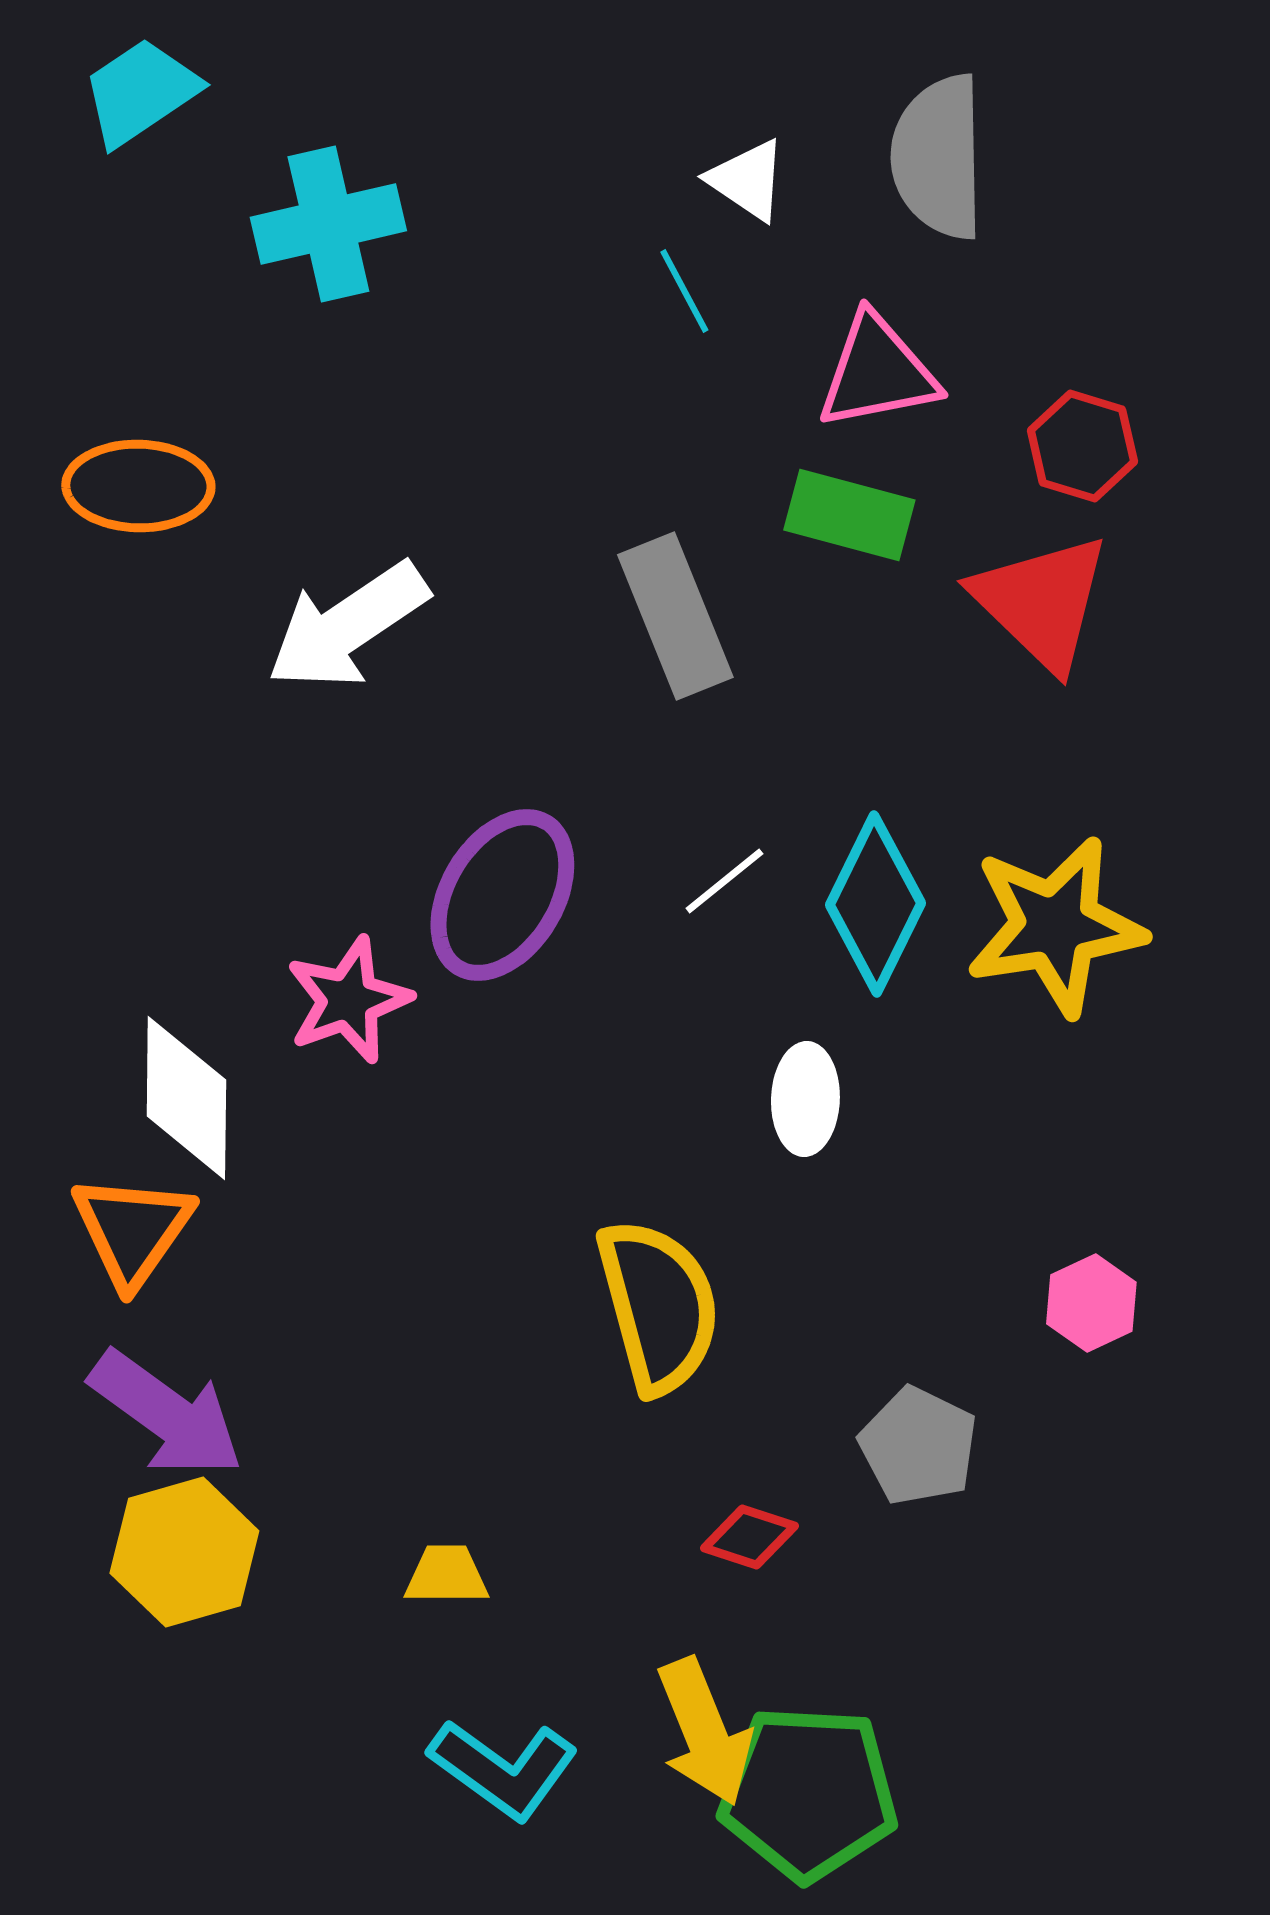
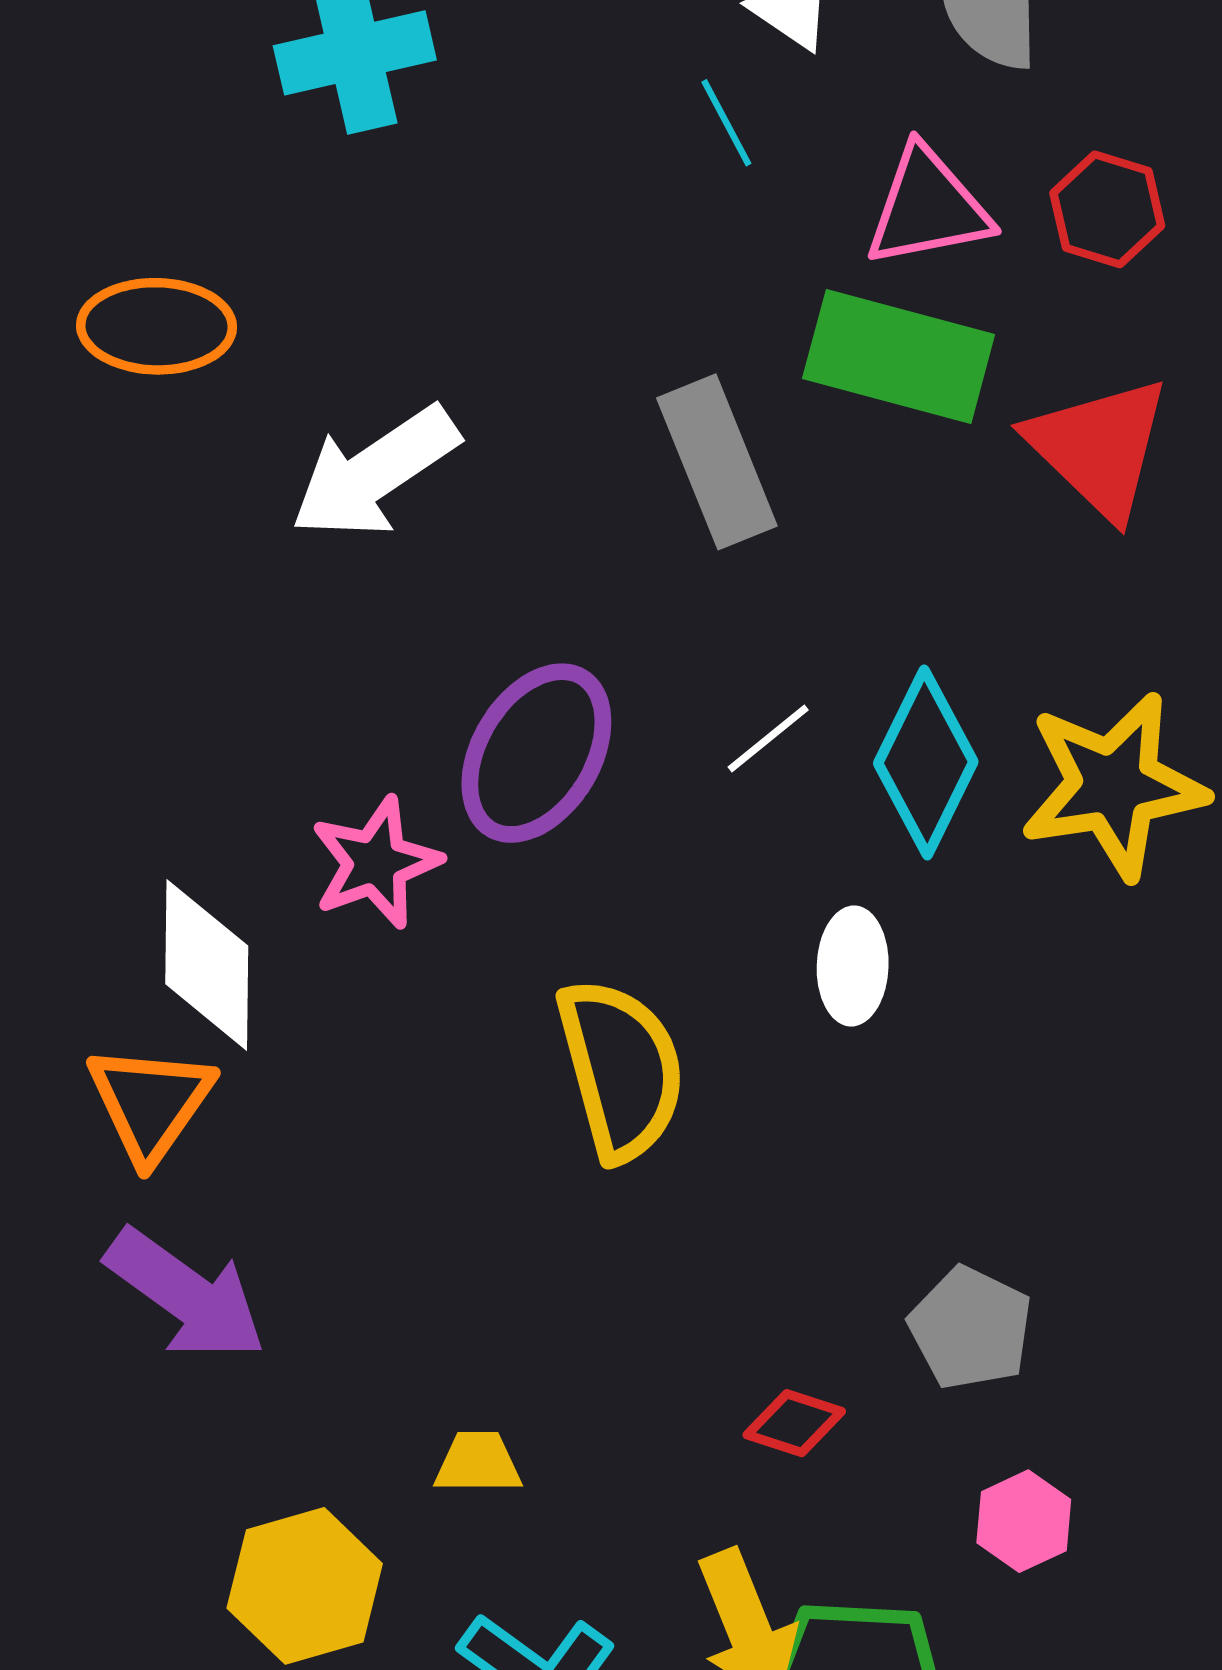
red hexagon: (1082, 446) -> (1107, 209), moved
green rectangle: (849, 515) -> (899, 357), size x1.4
pink hexagon: (1091, 1303) -> (1024, 1521), moved
yellow semicircle: (658, 1306) -> (621, 1069), moved
yellow hexagon: (184, 1552) -> (305, 1586), moved

